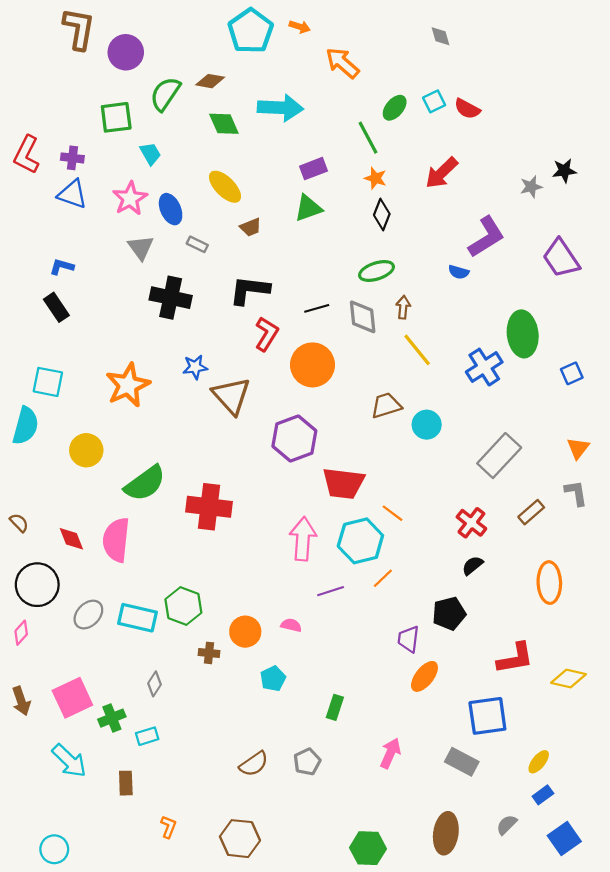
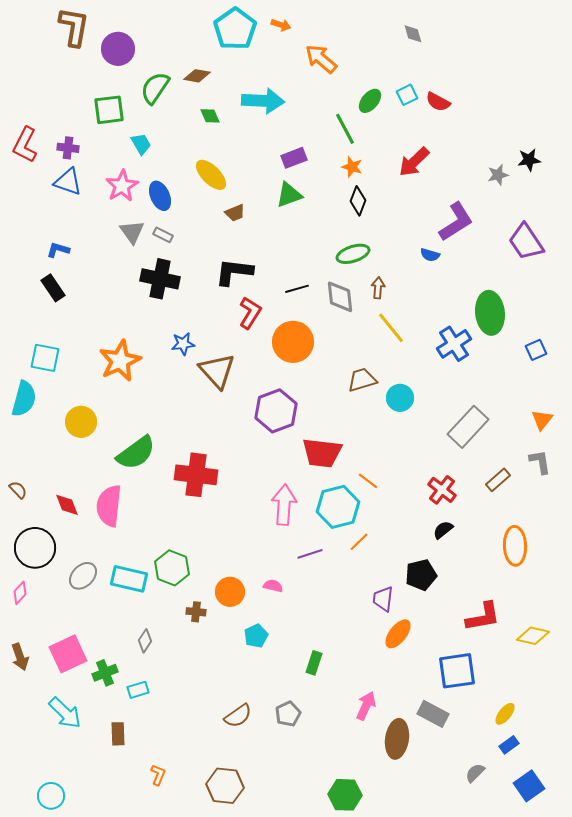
green diamond: (224, 124) -> (210, 116), size x0.7
gray rectangle: (197, 244) -> (163, 235), moved
brown ellipse: (446, 833) -> (397, 739), moved

